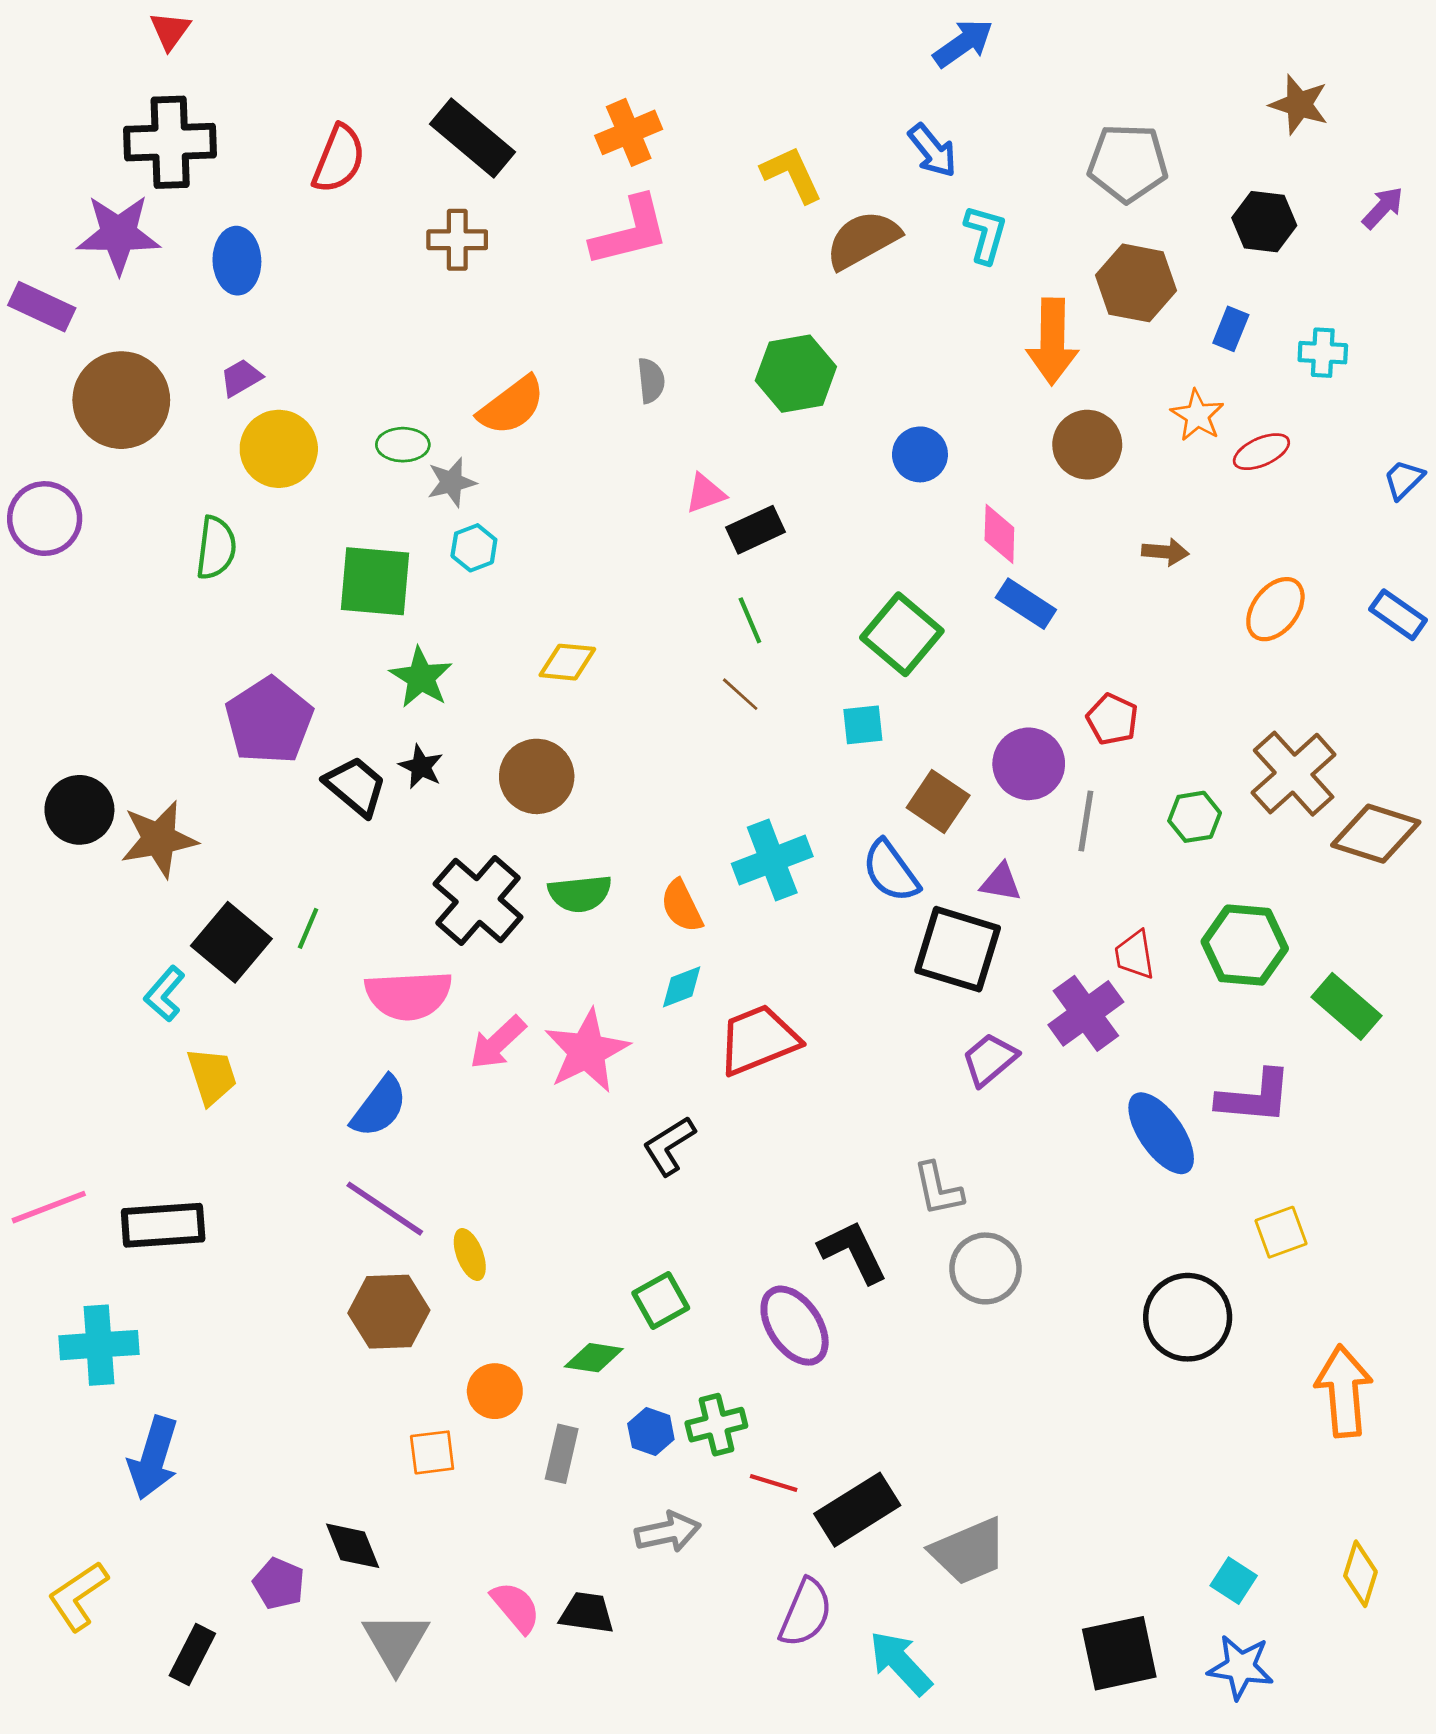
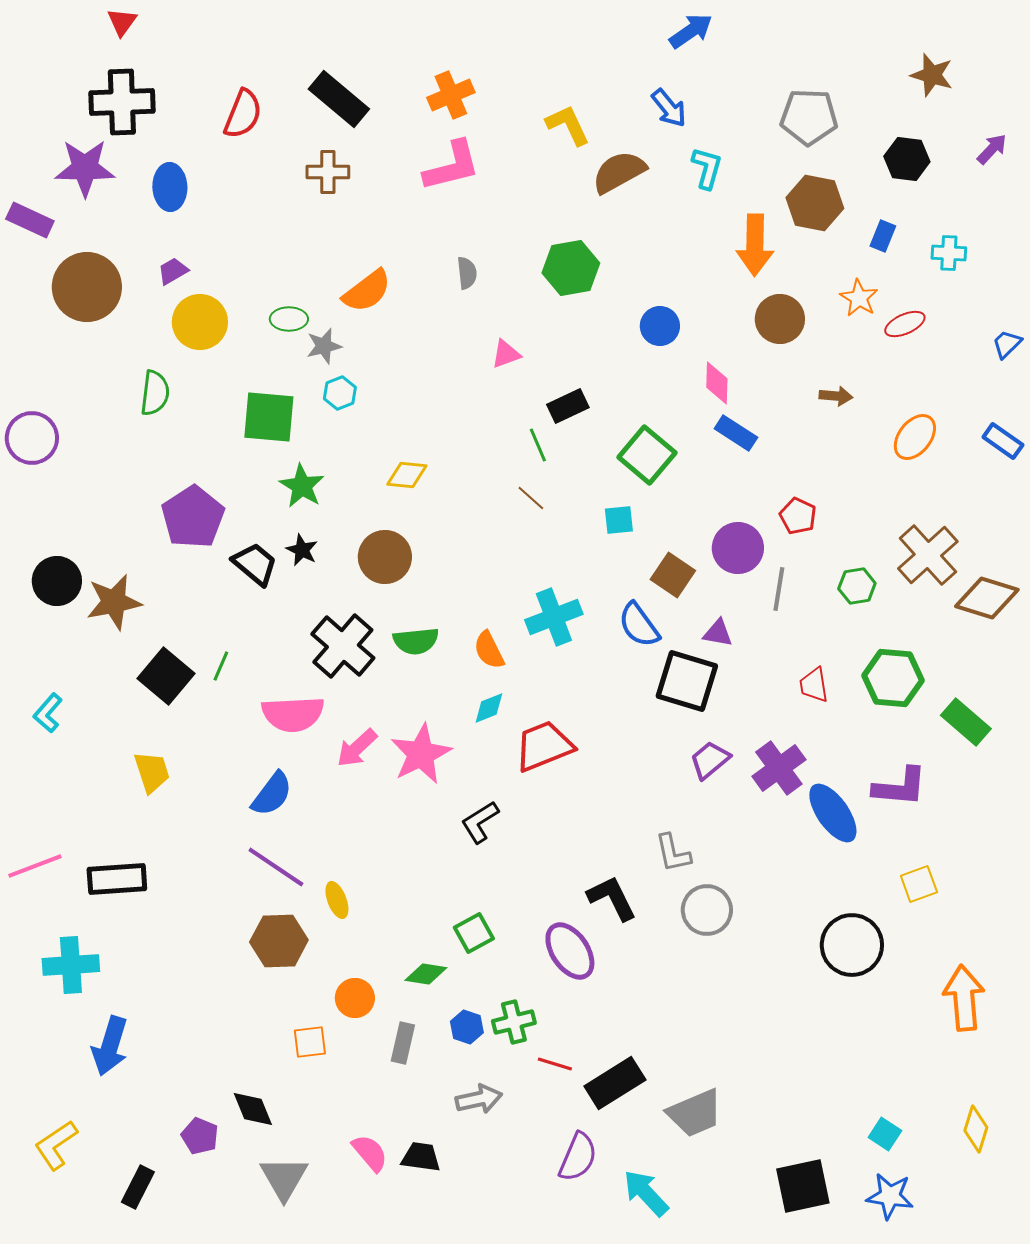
purple circle: (45, 519) -> (32, 438), moved
black rectangle: (755, 530) -> (568, 406), moved
cyan L-shape: (164, 994) -> (48, 713), moved
purple cross: (1086, 1013) -> (779, 768), moved

